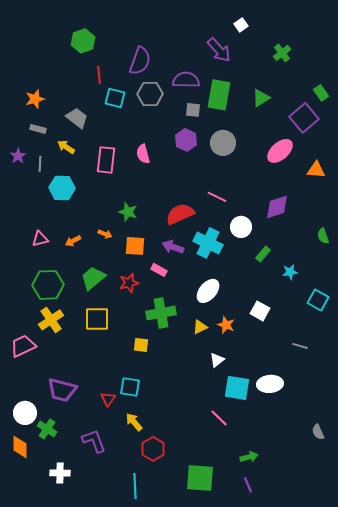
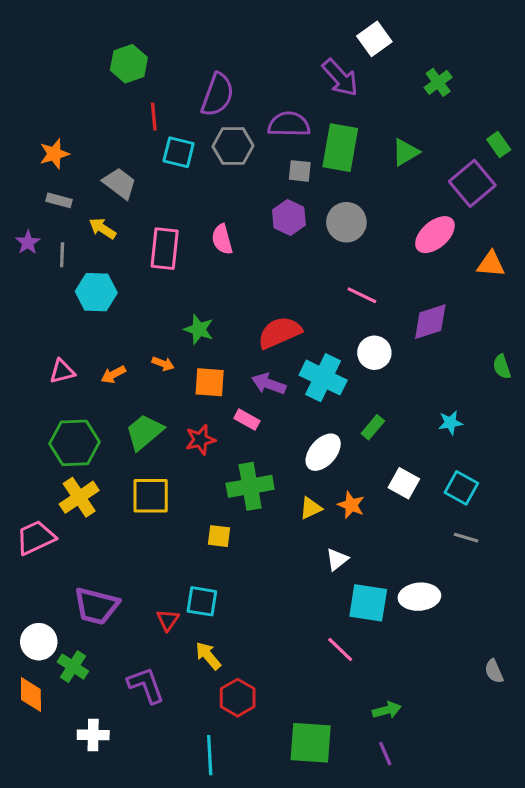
white square: (241, 25) -> (374, 39), size x1.5
pink line: (217, 197) -> (362, 295), moved
green rectangle: (263, 254) -> (373, 427), moved
cyan square: (318, 300) -> (461, 488), moved

